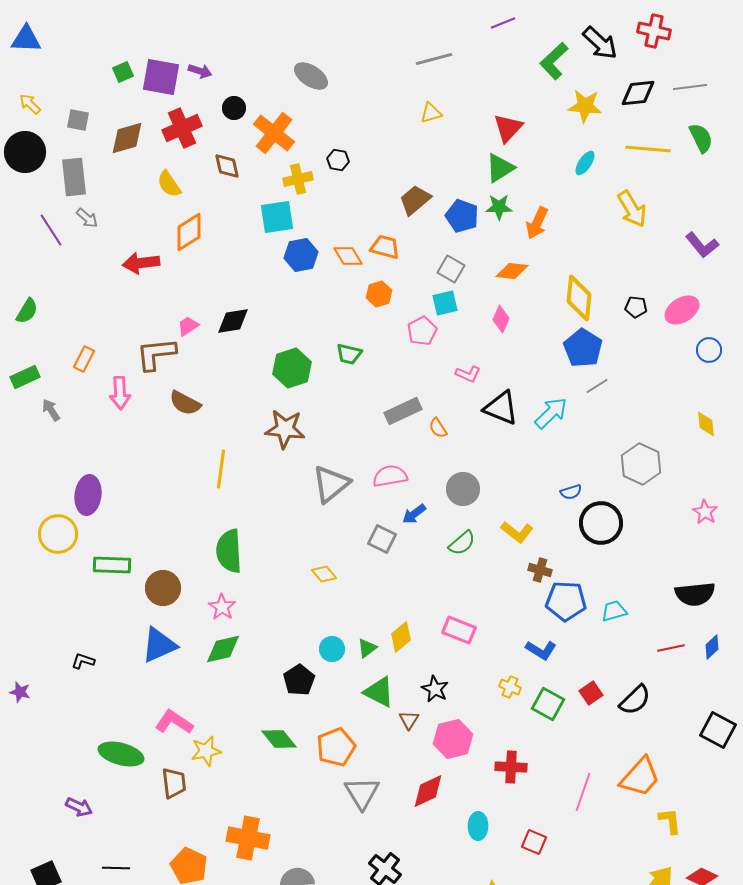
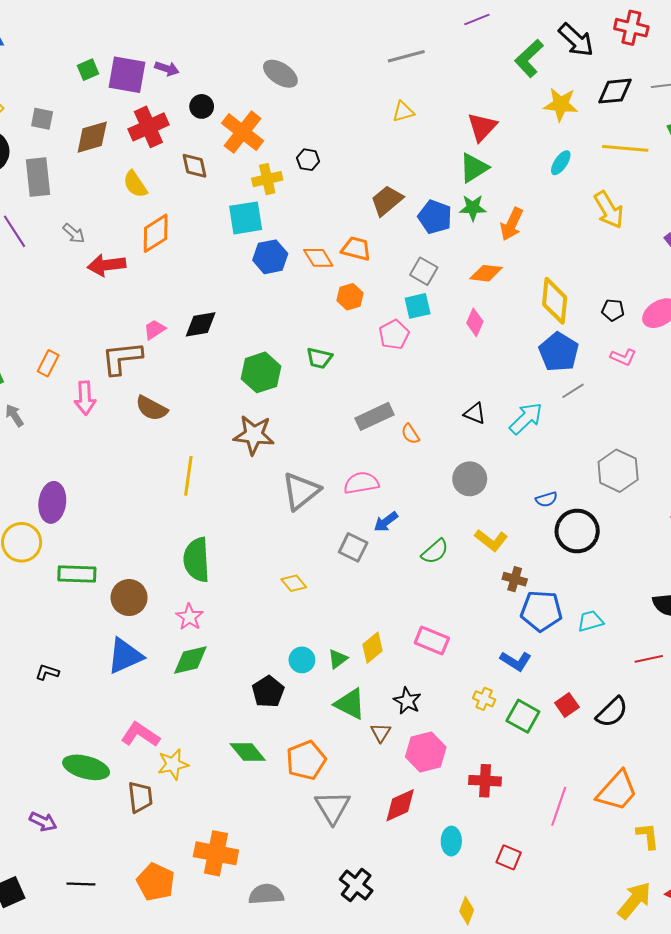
gray arrow: (87, 218) -> (74, 233), moved
pink L-shape: (468, 374) -> (623, 357), moved
black triangle: (501, 408) -> (475, 413), size x0.6
gray circle: (463, 489) -> (470, 479), moved

